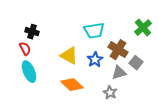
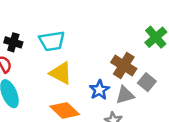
cyan trapezoid: (94, 31) -> (52, 41), moved
blue star: (95, 60) -> (99, 90), moved

